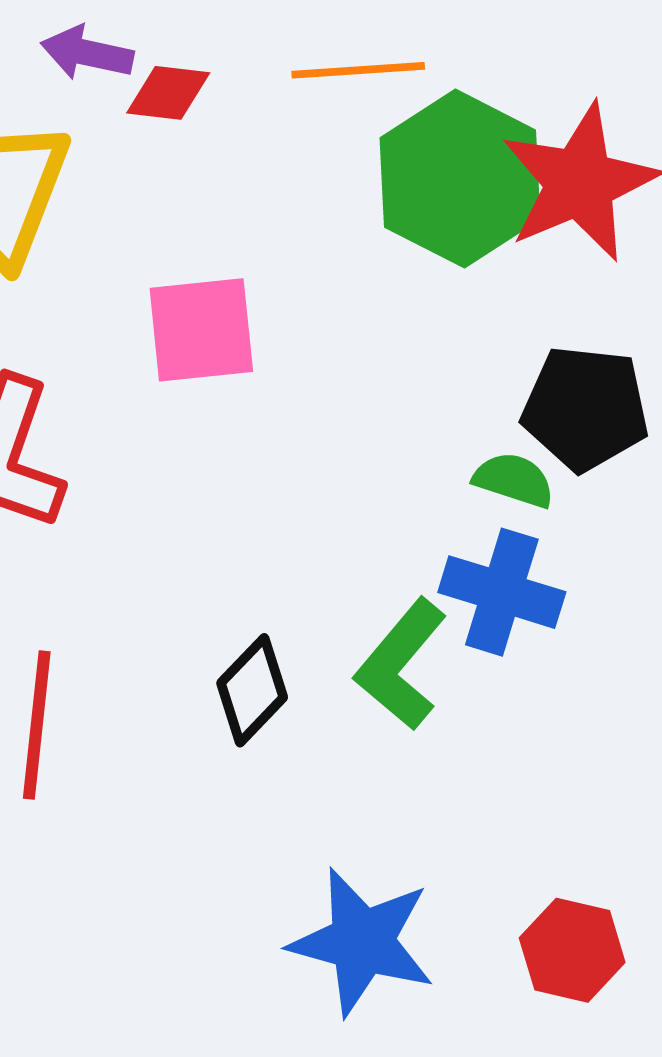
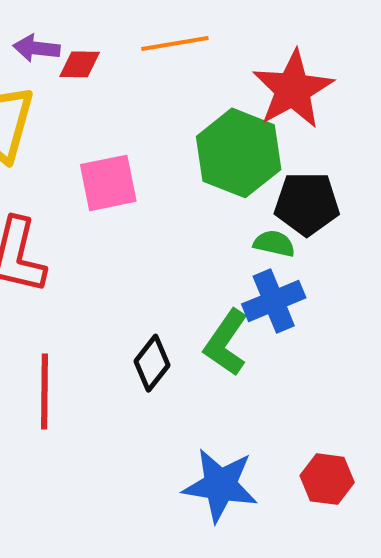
green hexagon: (460, 179) -> (239, 153), moved
blue cross: (502, 592) -> (274, 301), turned -34

